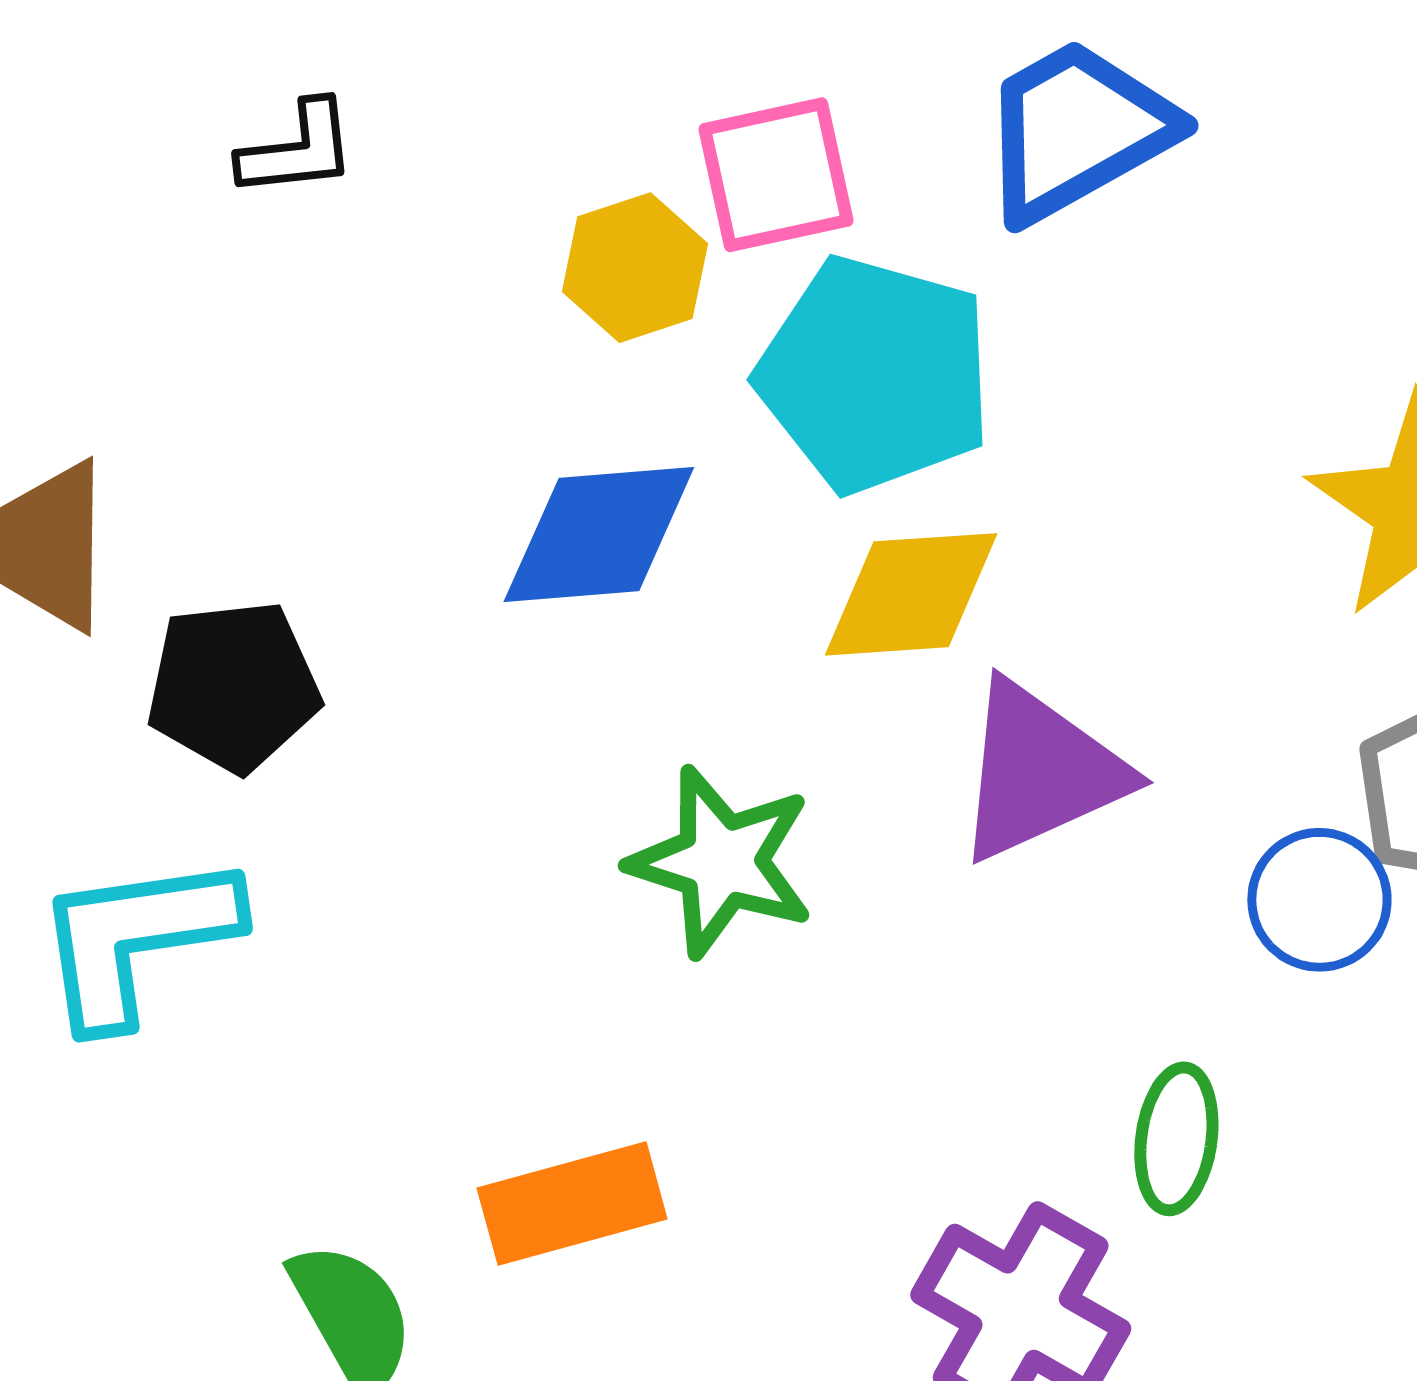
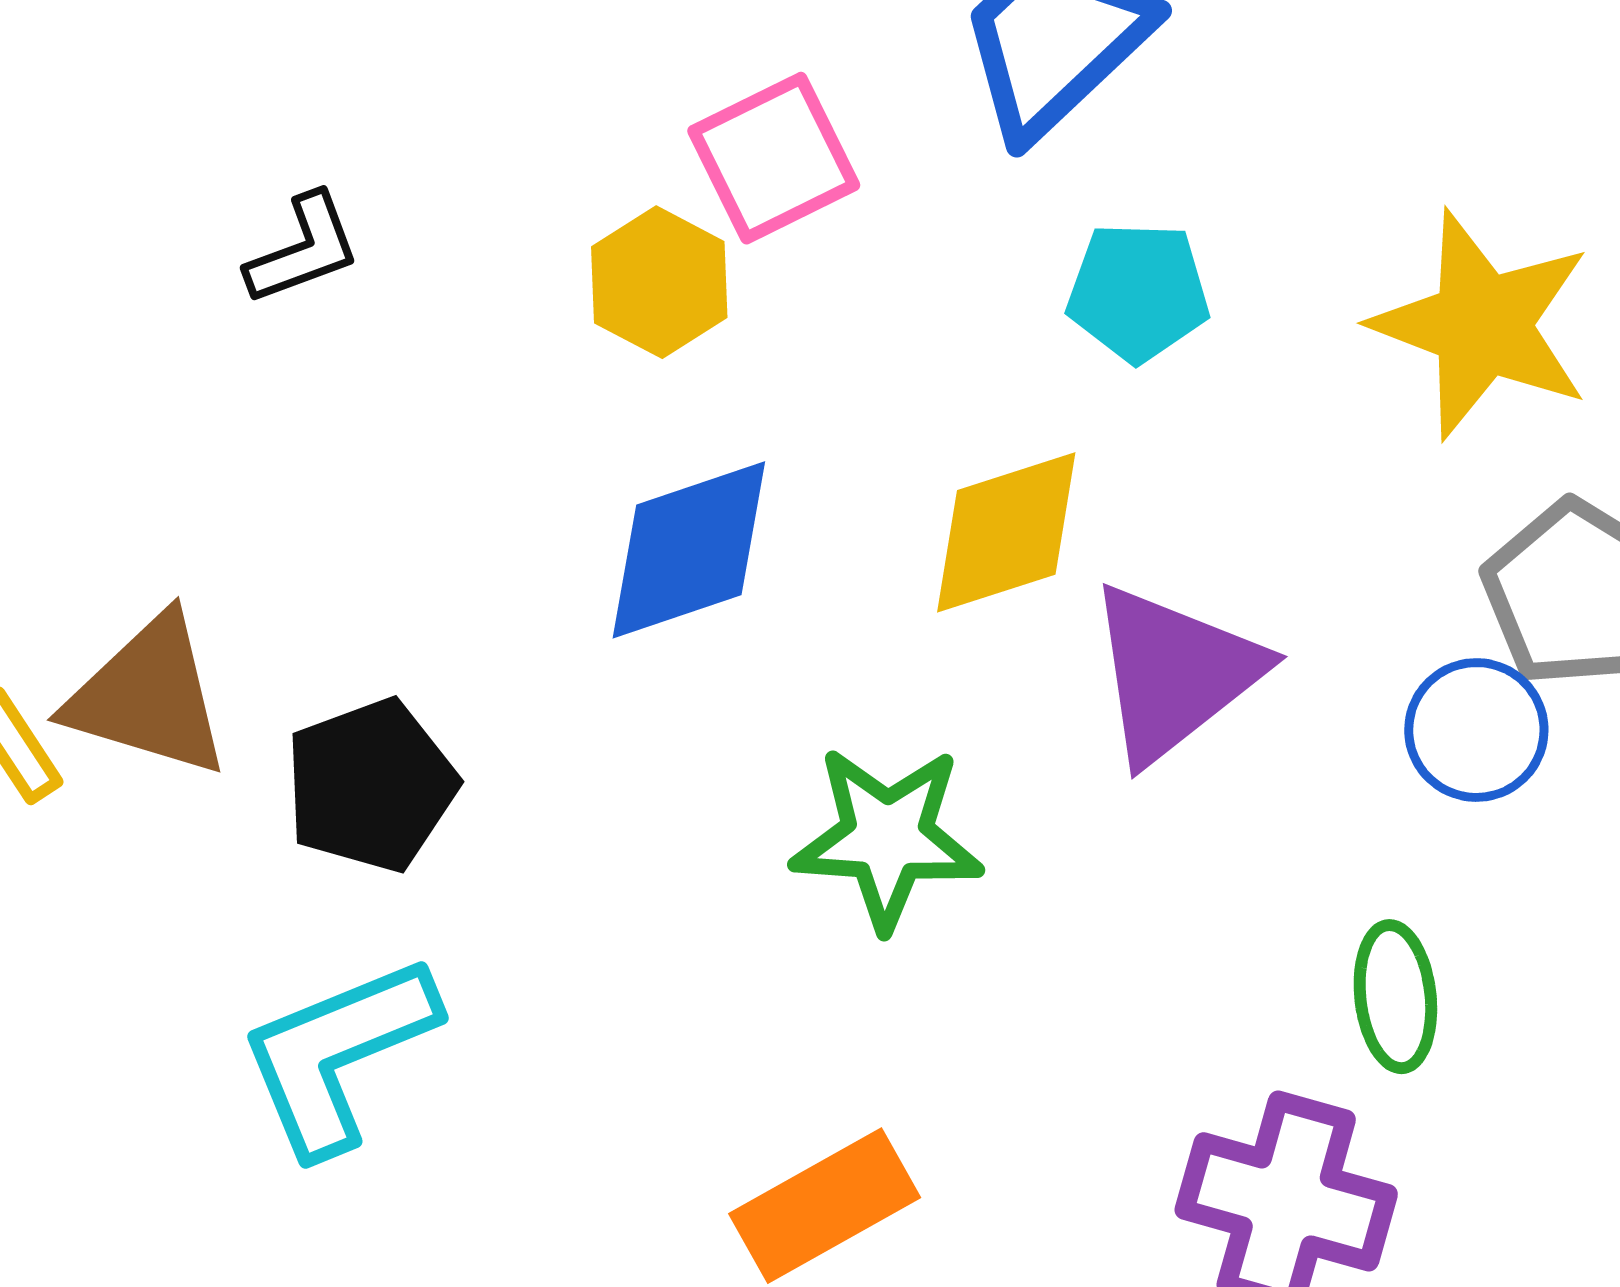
cyan pentagon: (875, 375) -> (1138, 292), moved, size x0.6

